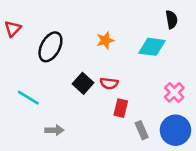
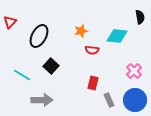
black semicircle: (172, 20) -> (140, 17), moved
black square: (83, 83) -> (51, 66), moved
red semicircle: (109, 83) -> (92, 50), moved
gray arrow: (54, 130) -> (42, 100), size x1.5

